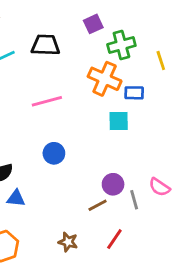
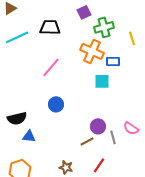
pink line: (47, 101) -> (51, 67), turned -35

